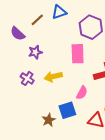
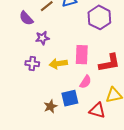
pink rectangle: (78, 54) -> (82, 55), moved
purple cross: (27, 78) -> (32, 64), turned -32

